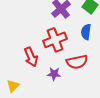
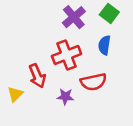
yellow triangle: (13, 86) -> (15, 94), moved

